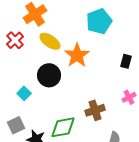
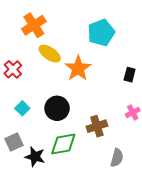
red cross: (15, 40) -> (13, 69), moved
black circle: (49, 75) -> (57, 108), moved

